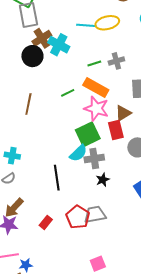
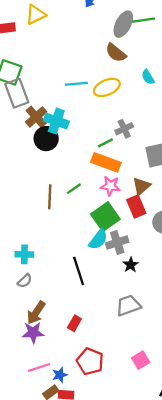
cyan line: (86, 25) -> (76, 84), moved
black circle: (32, 56) -> (46, 139), moved
green line: (94, 63) -> (105, 143), moved
green line: (68, 93) -> (74, 189), moved
brown line: (28, 104) -> (50, 197), moved
pink star: (96, 109) -> (110, 186), size x0.7
red pentagon: (78, 217) -> (90, 361), moved

